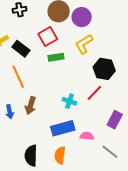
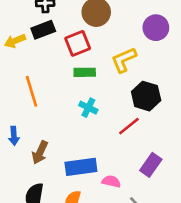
purple circle: (82, 17) -> (156, 28), moved
black rectangle: (21, 49) -> (43, 30), moved, turned -66
cyan cross: (69, 101) -> (88, 108), moved
brown arrow: (31, 106) -> (40, 152), moved

